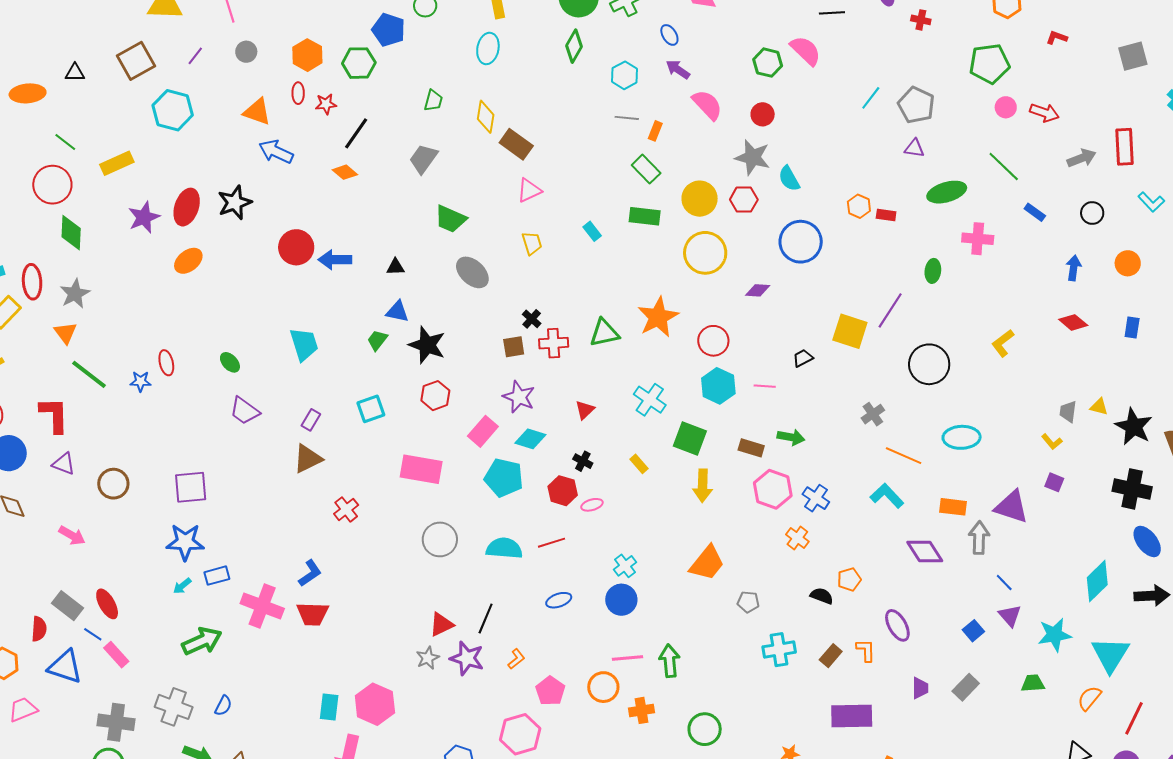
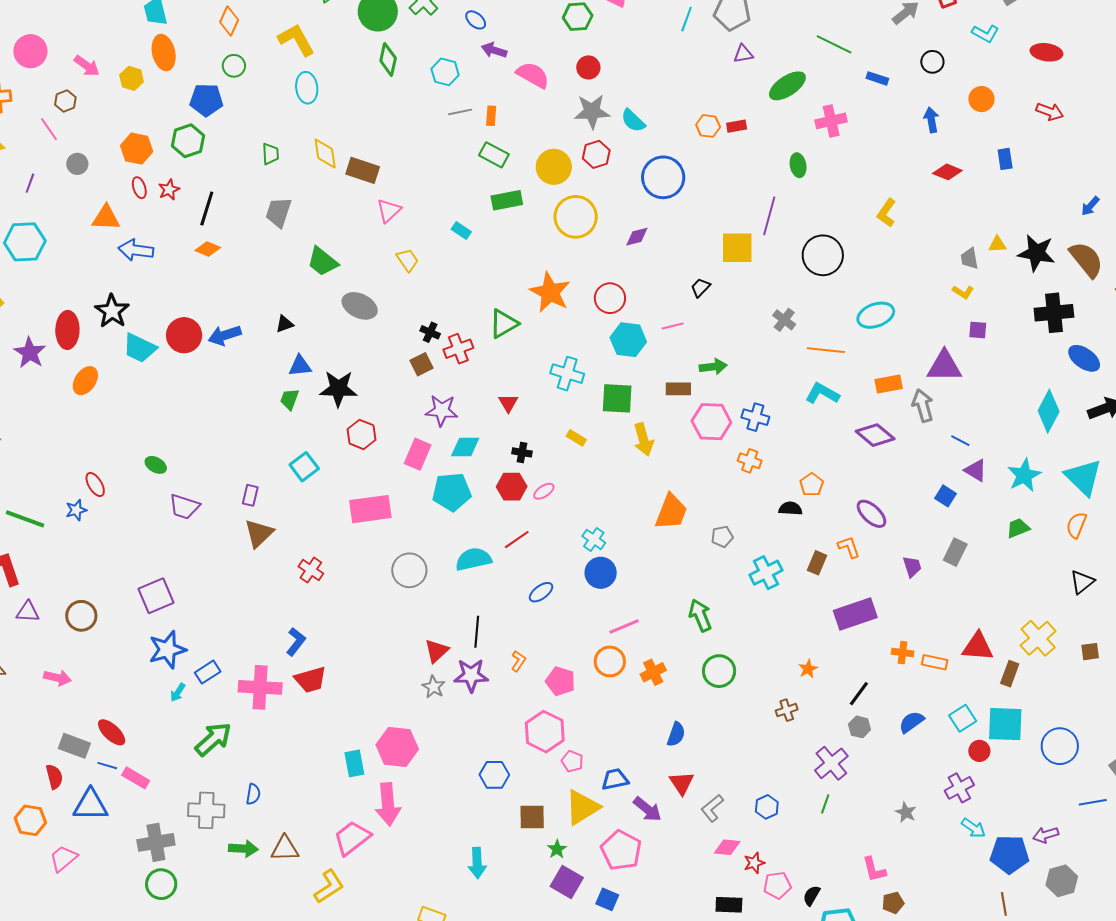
green trapezoid: (450, 219) -> (323, 262), turned 32
cyan trapezoid: (304, 344) -> (140, 348), moved, turned 150
green arrow: (670, 661) -> (700, 615), moved

